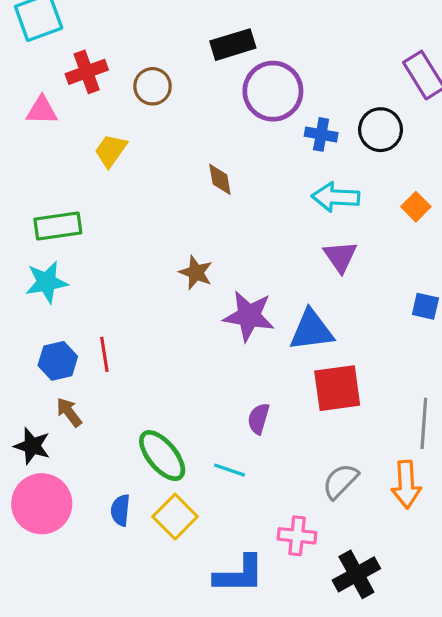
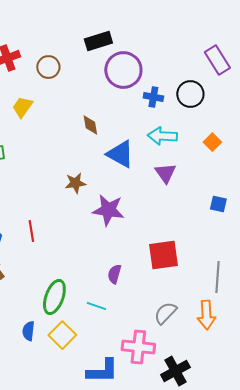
brown star: (196, 273) -> (75, 183), turned -30
blue triangle: (311, 330) -> (120, 154), moved, turned 36
red line: (104, 354) -> (31, 231), moved
green ellipse: (162, 456) -> (54, 297), turned 60
pink cross: (297, 536) -> (138, 347), size x1.4

